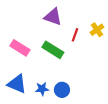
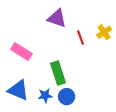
red line: (75, 35) -> (81, 38), turned -40
green rectangle: (53, 50) -> (58, 73), moved, turned 40

